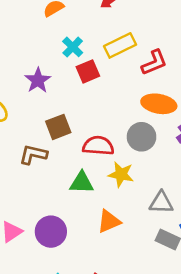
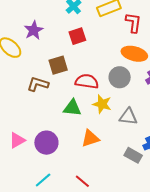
red L-shape: (154, 62) -> (133, 23), turned -65
red square: (88, 71) -> (77, 36), moved
purple star: (38, 80) -> (34, 30), moved
gray triangle: (161, 203) -> (128, 117), moved

